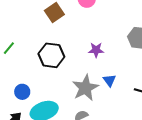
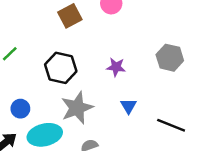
gray star: (85, 88) -> (77, 108), moved

